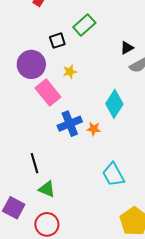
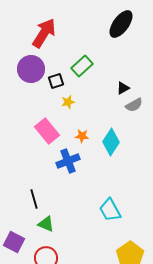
purple circle: (31, 64) -> (31, 69), moved
yellow star: (70, 72) -> (68, 102), moved
orange star: (94, 129) -> (82, 136), moved

